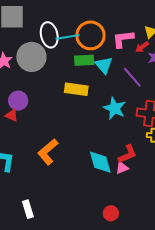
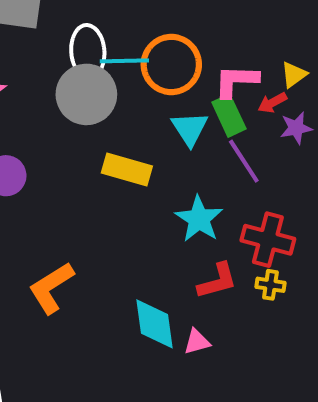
gray circle: (31, 57) -> (86, 94), moved
green rectangle: (84, 60) -> (229, 116), moved, turned 60
red L-shape: (128, 154) -> (217, 281), moved

